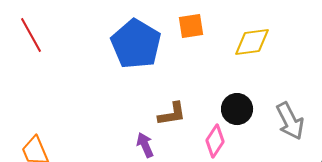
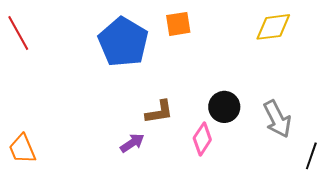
yellow diamond: (252, 42) -> (273, 27), moved
purple arrow: (145, 145) -> (132, 143), turned 80

